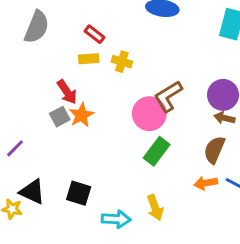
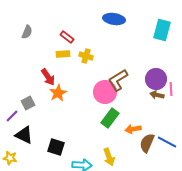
gray semicircle: (37, 27) -> (27, 32), size x0.6
gray square: (60, 117) -> (28, 103), moved
brown semicircle: (214, 150) -> (147, 143), moved
orange arrow: (206, 183) -> (133, 129), moved
black triangle: (32, 192) -> (24, 135), moved

